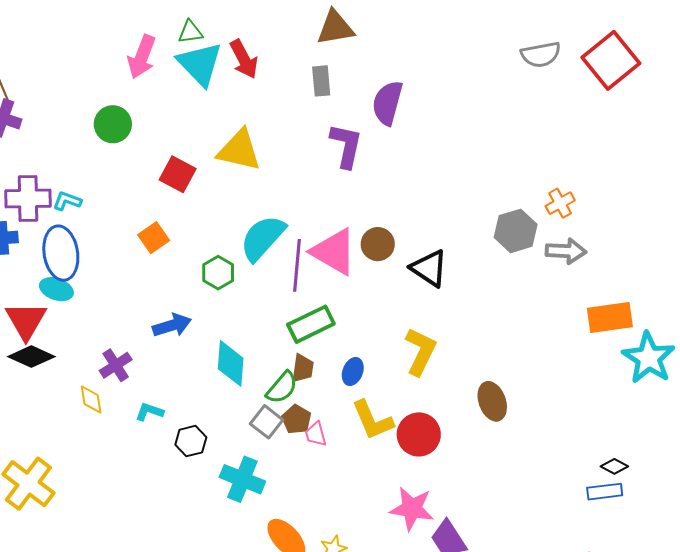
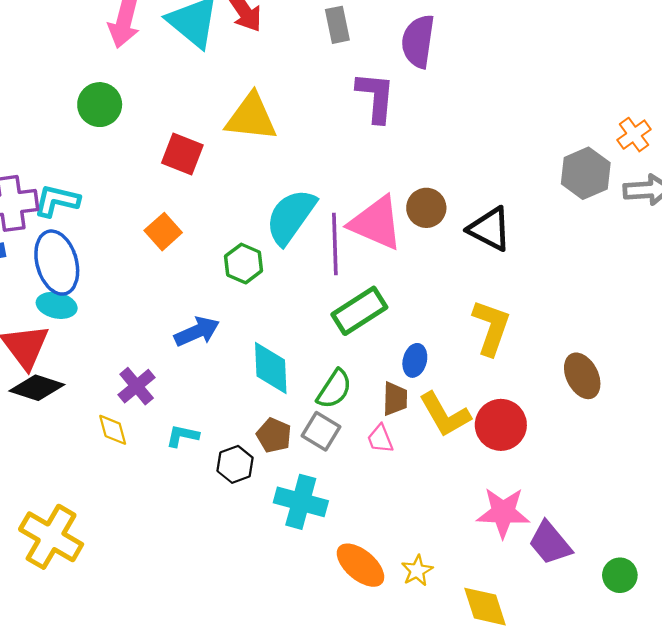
cyan L-shape: (67, 201) -> (57, 201), size x1.4
brown trapezoid: (303, 368) -> (395, 399), moved
brown pentagon: (296, 419) -> (274, 435), moved

